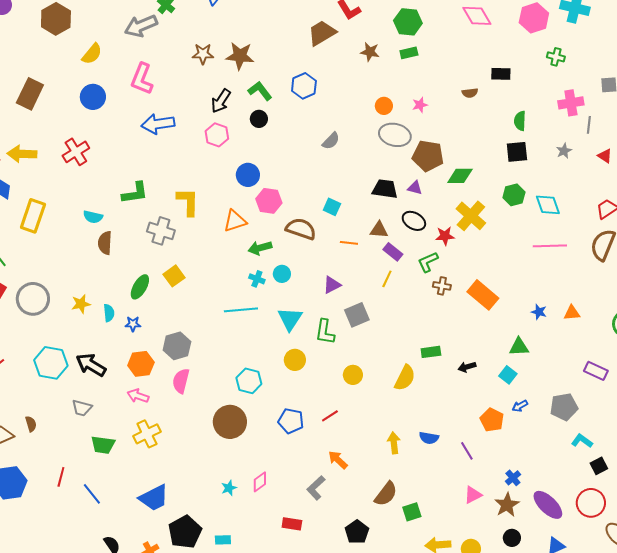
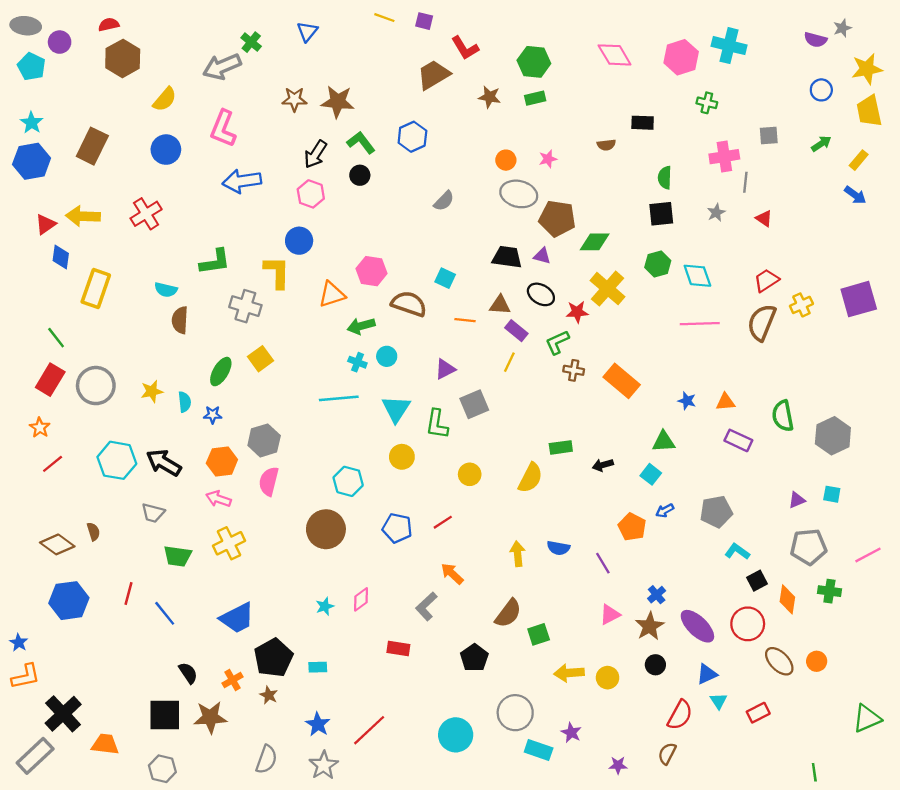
blue circle: (248, 175) -> (299, 241), moved
purple rectangle: (596, 371) -> (738, 440), moved

